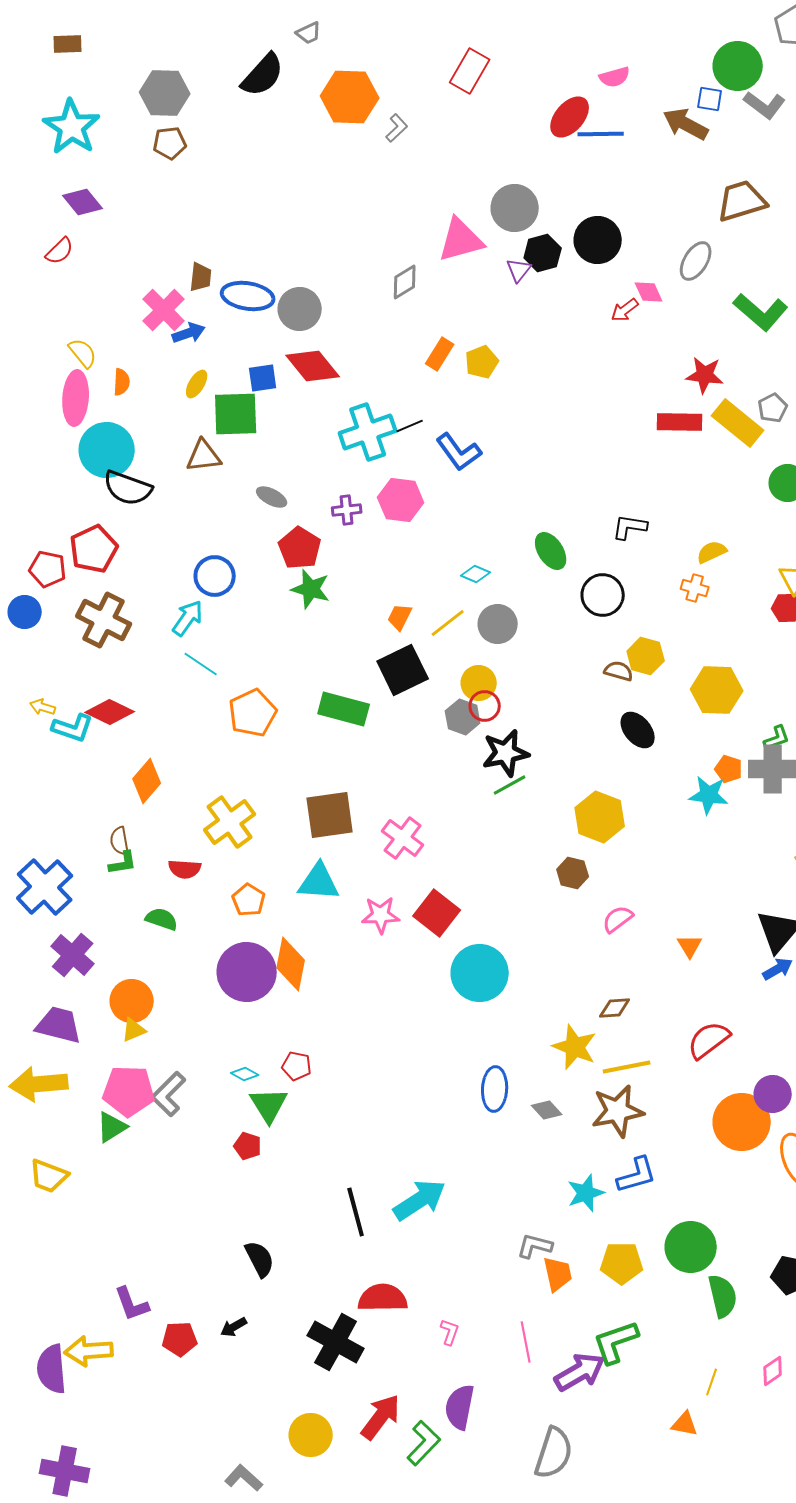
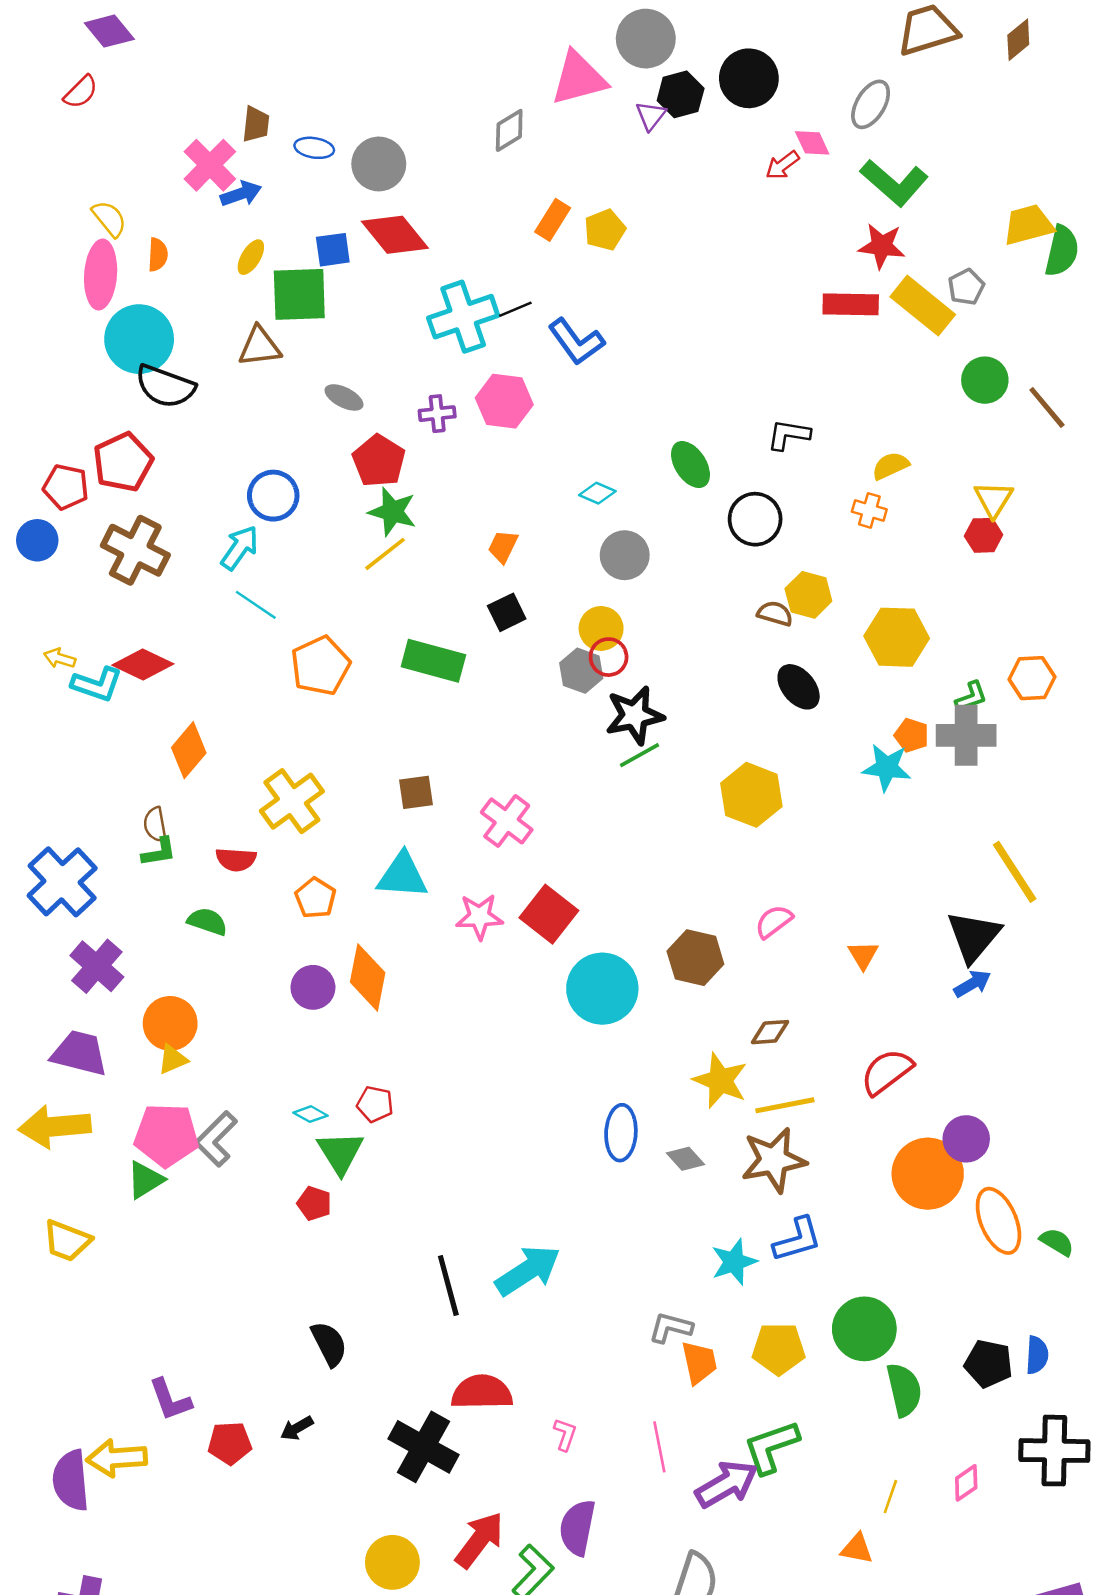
blue ellipse: (248, 296) -> (314, 148), size x0.6
green L-shape: (761, 312) -> (894, 183), moved
yellow line: (448, 623) -> (385, 554), moved
black square: (403, 670) -> (507, 612), size x0.6
brown square: (330, 815) -> (416, 792), size x0.6
brown hexagon: (573, 873) -> (695, 958), moved, size x1.4
purple circle: (247, 972) -> (313, 987), size x0.6

